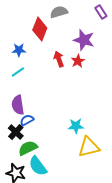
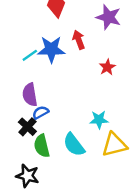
blue star: (19, 50) -> (51, 49), moved, size x1.6
red star: (78, 61) -> (107, 67), moved
green semicircle: (28, 148) -> (42, 146), turned -78
cyan semicircle: (38, 166) -> (74, 145), moved

